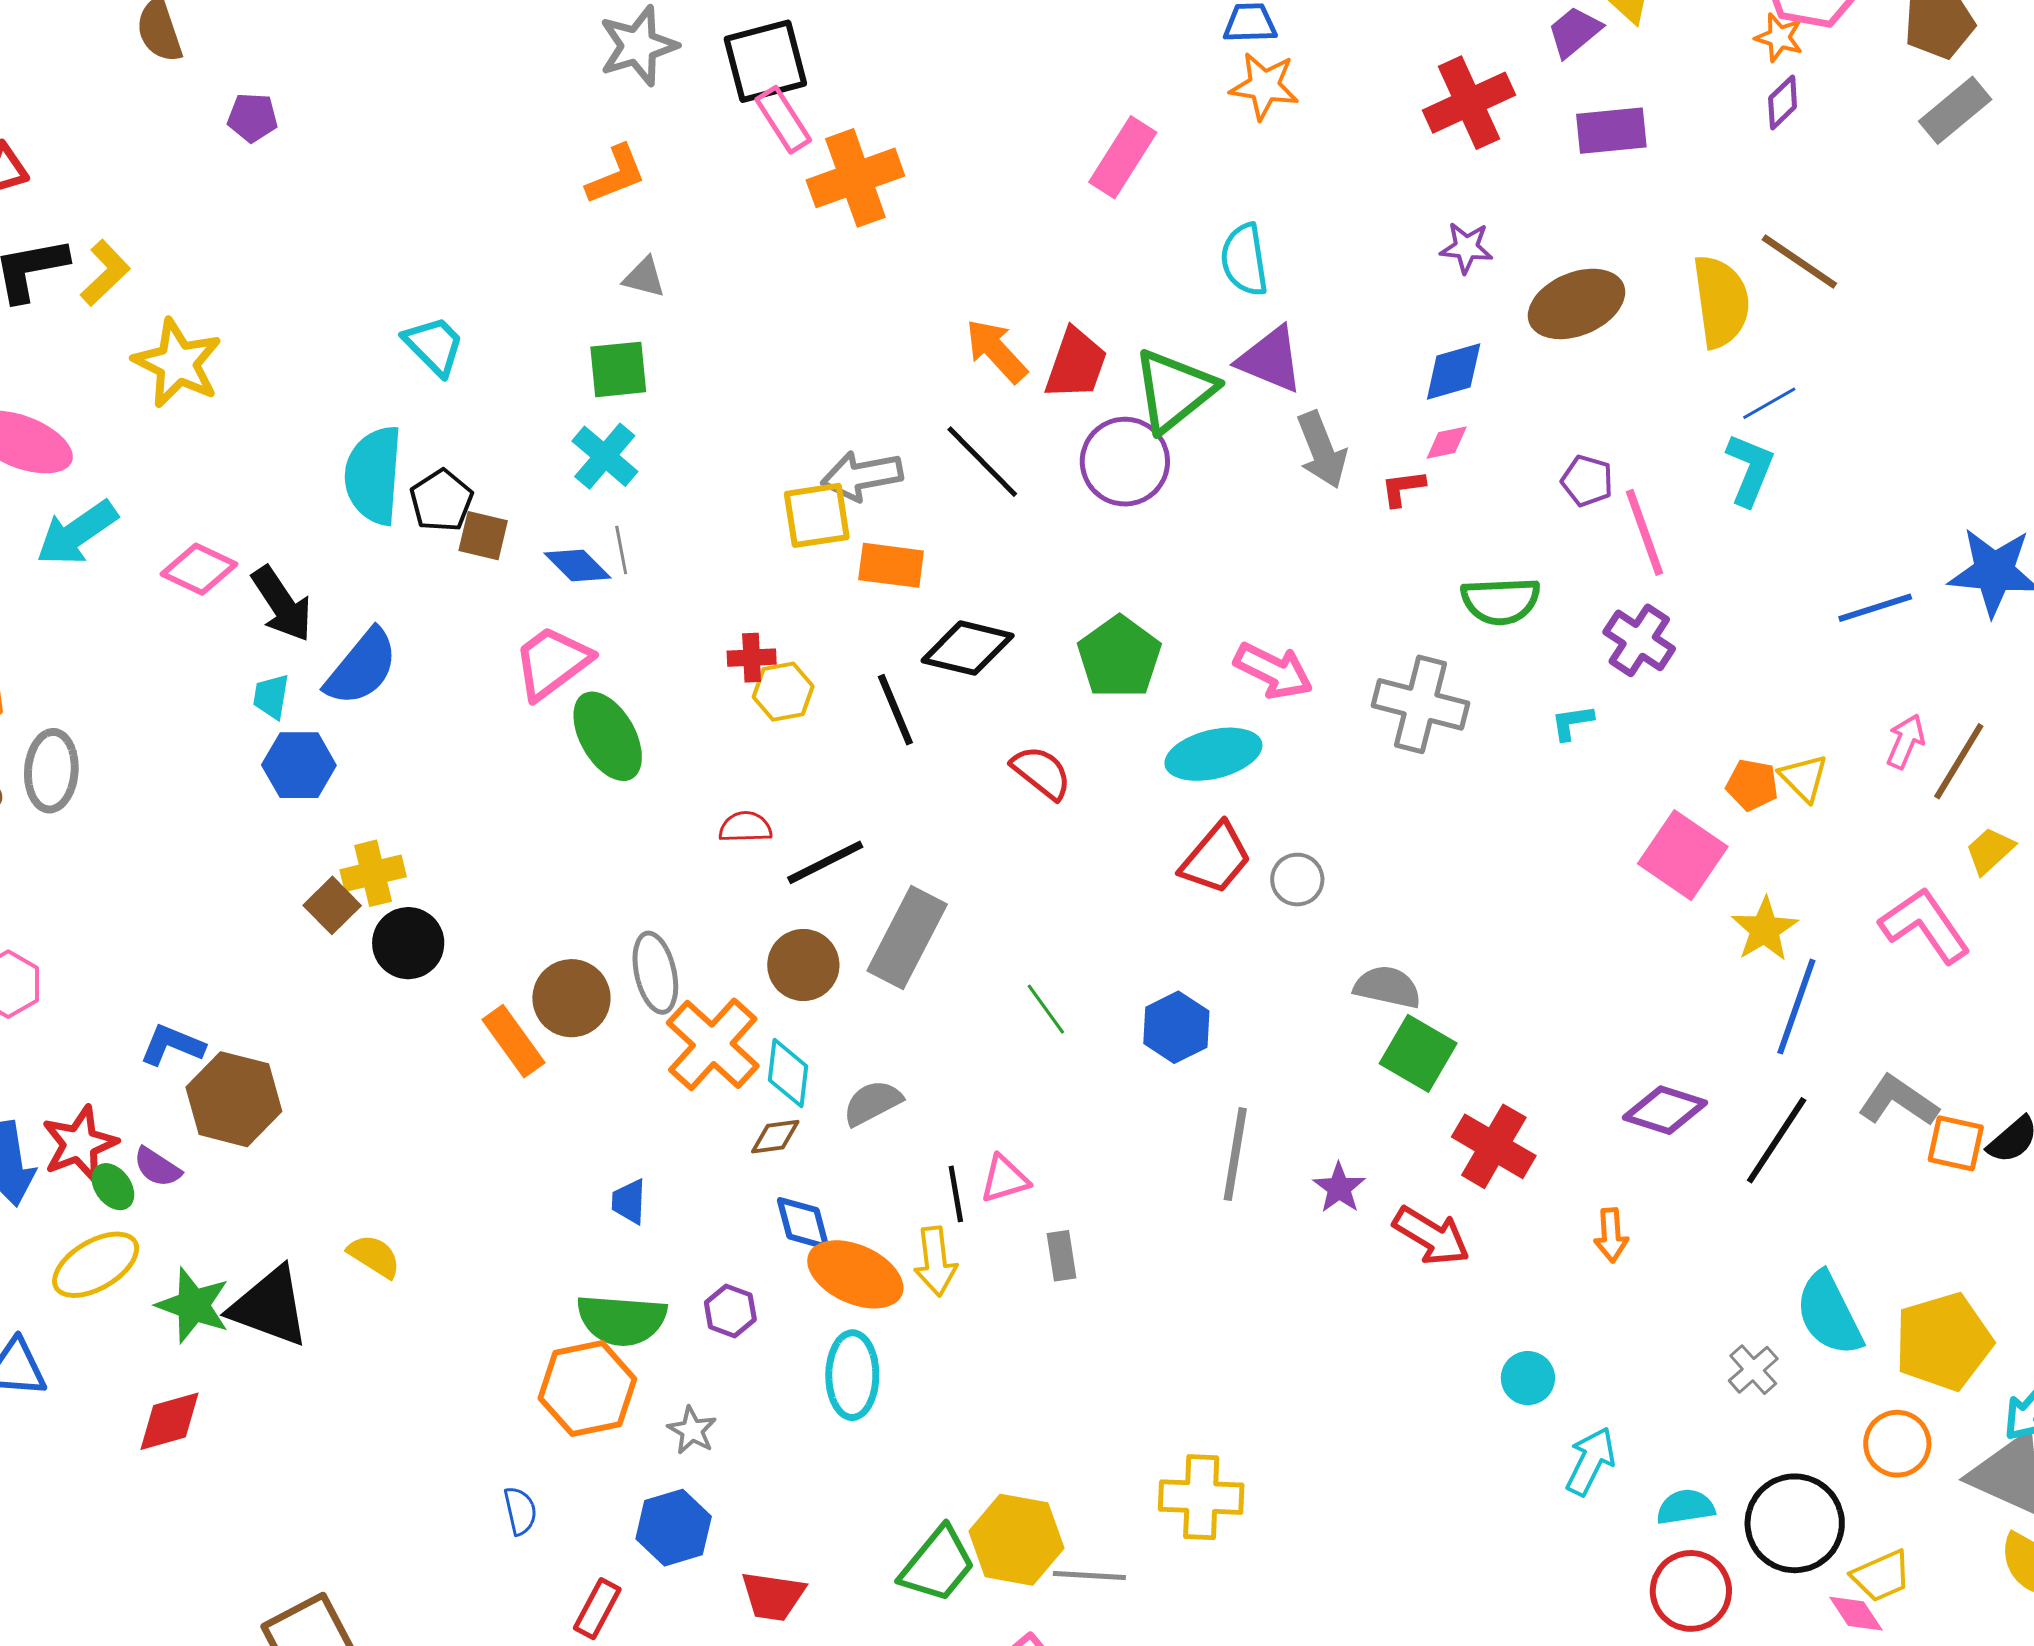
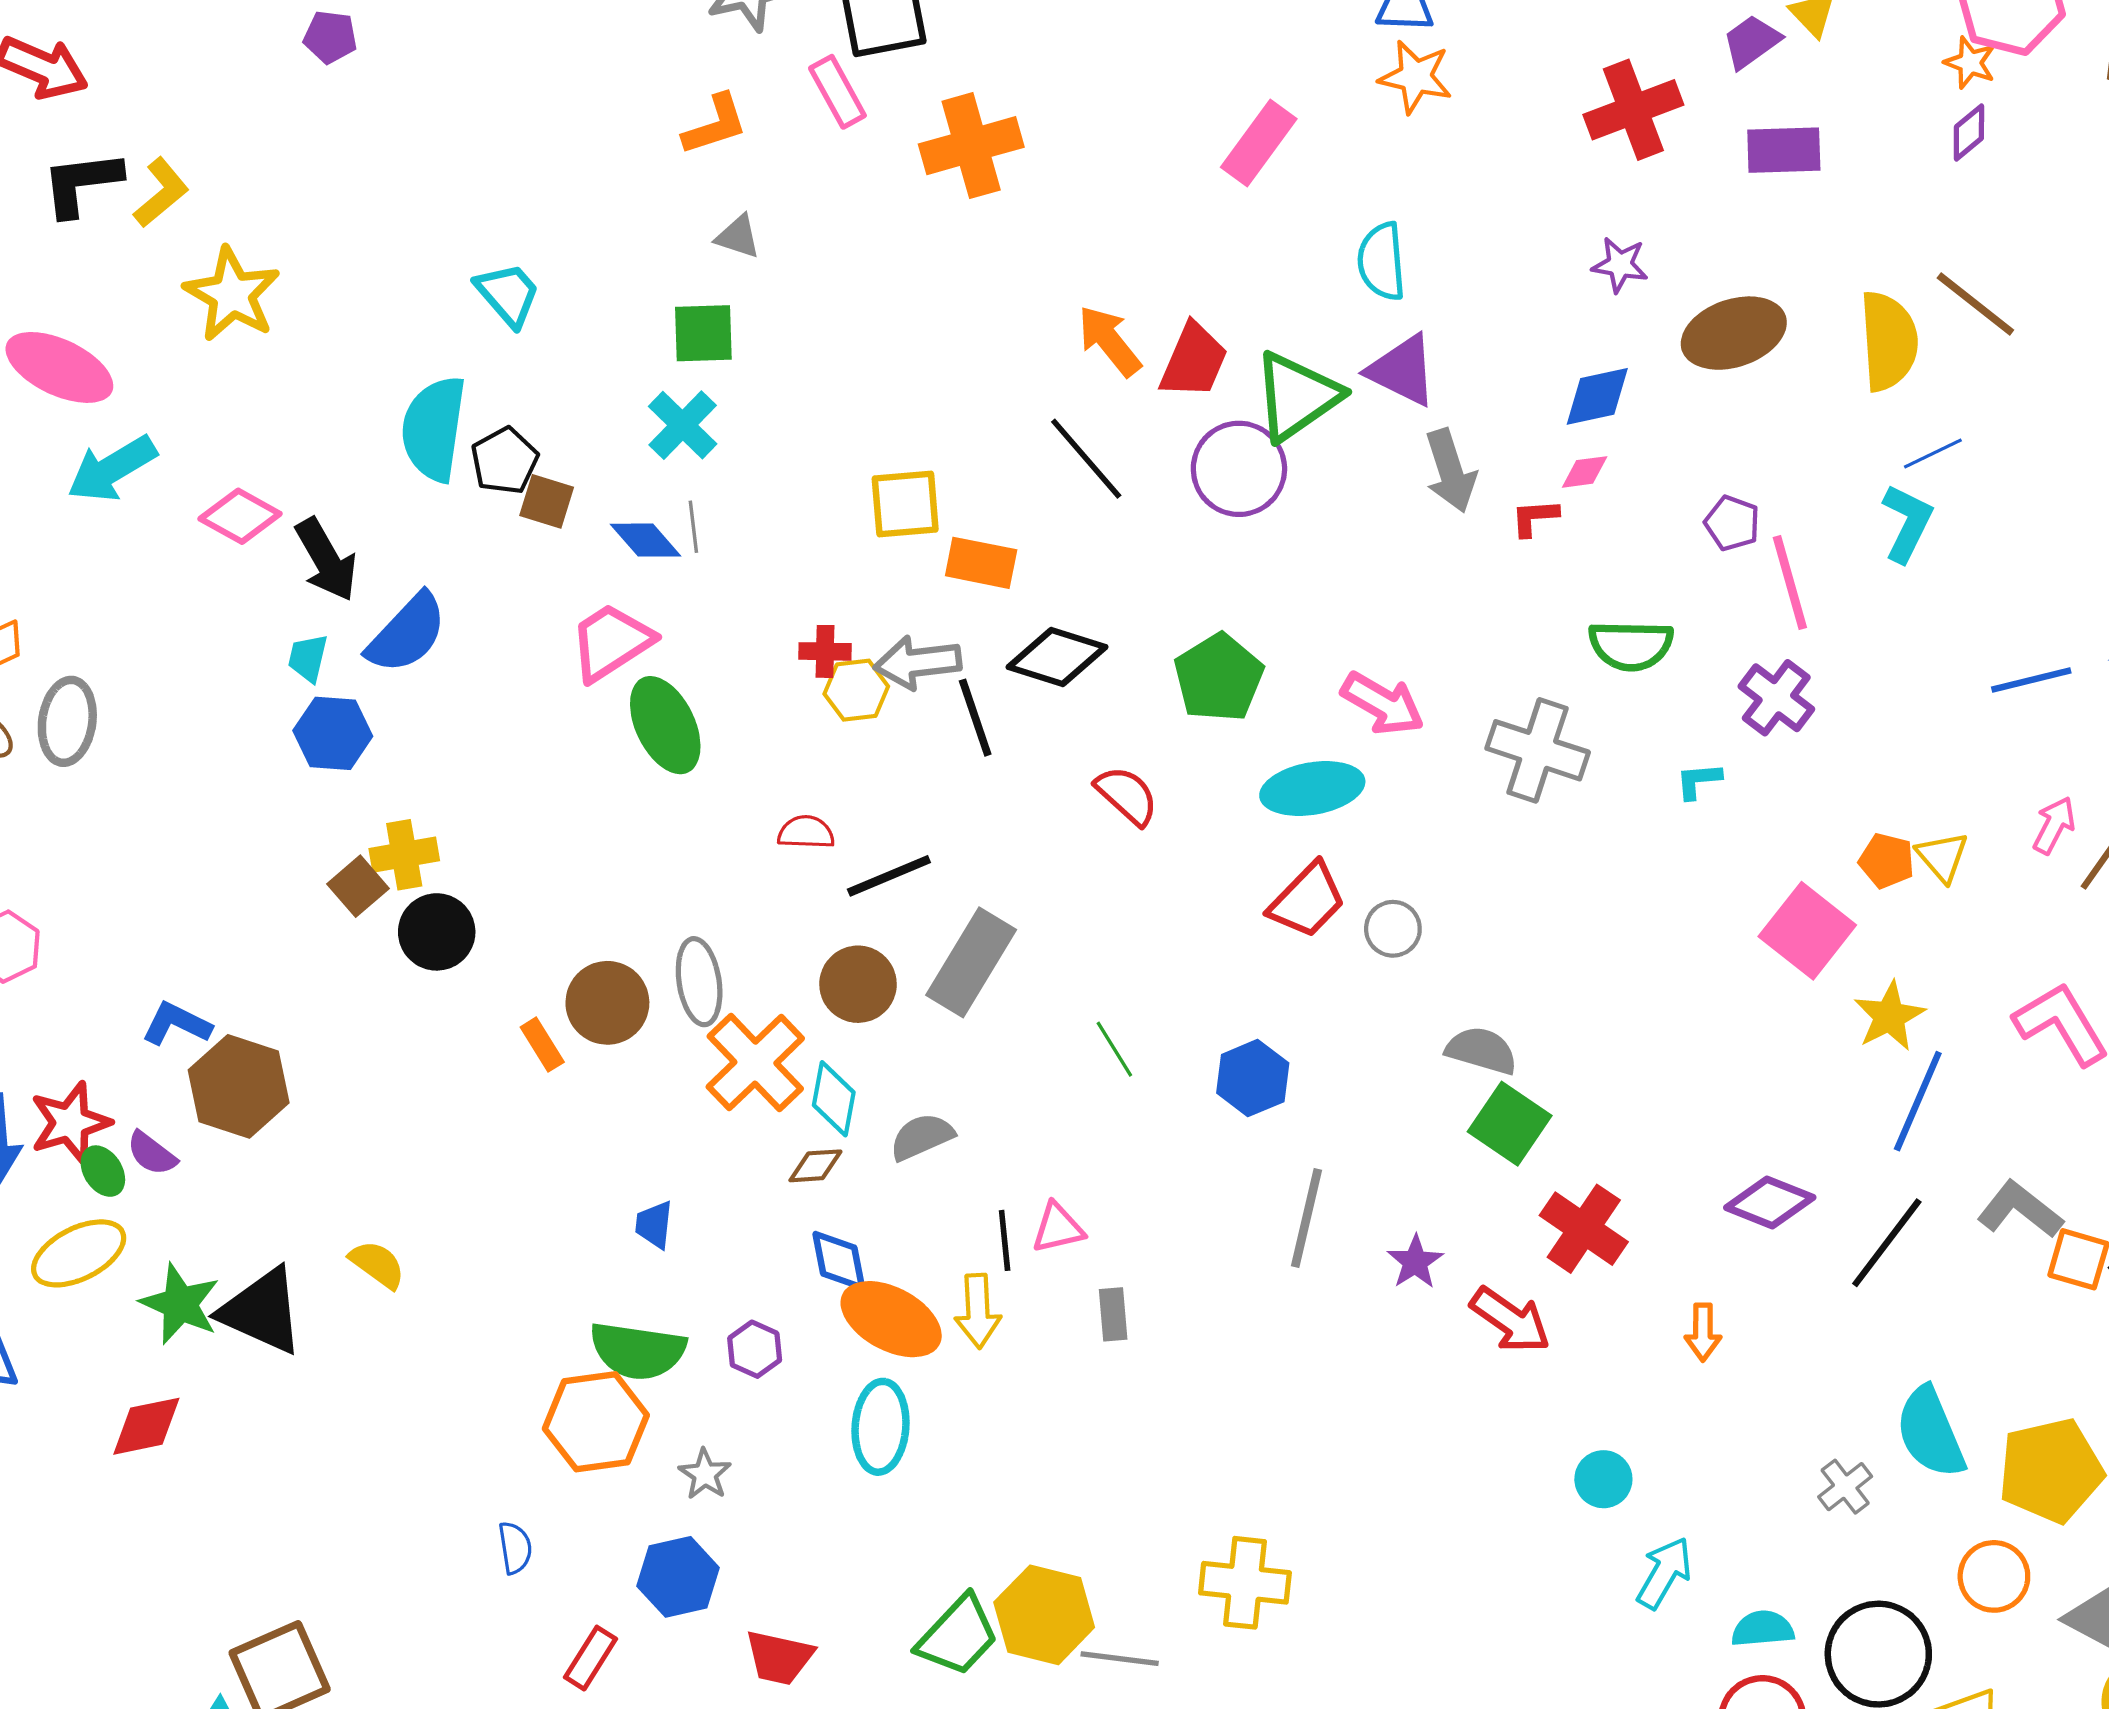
pink rectangle: (783, 120) -> (837, 92), moved
gray arrow: (862, 476) -> (918, 662), moved
orange rectangle: (513, 1041) -> (542, 1045), size x0.7

